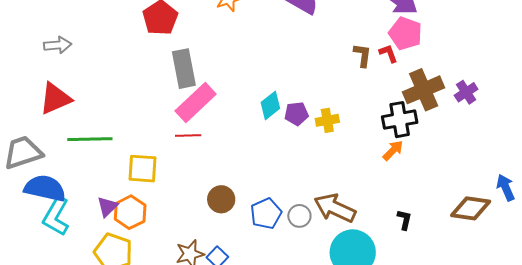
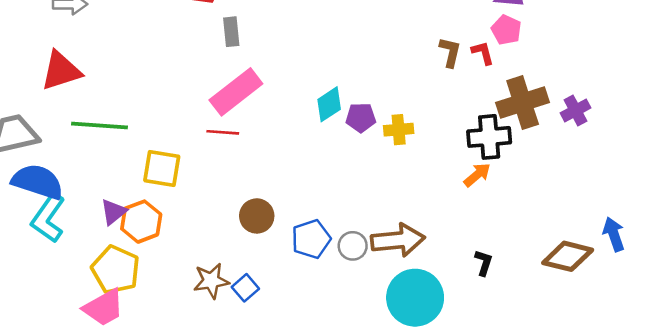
pink pentagon: (405, 33) -> (506, 30), size x0.7
gray rectangle: (184, 69) -> (231, 32), moved, size x0.6
brown arrow: (335, 208) -> (398, 240), turned 144

